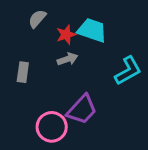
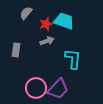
cyan L-shape: (128, 71) -> (73, 59), moved, turned -55
purple trapezoid: (82, 110) -> (58, 89), moved

